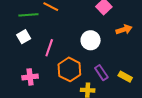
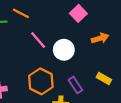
pink line: (49, 48) -> (38, 40), moved, turned -60
yellow rectangle: (125, 77) -> (104, 78), moved

